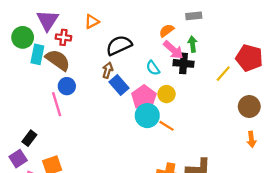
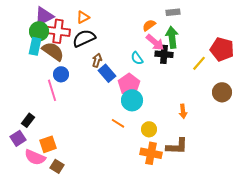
purple triangle: (48, 20) -> (44, 16), turned 30
green circle: (23, 37) -> (39, 31), moved
red cross: (63, 37) -> (58, 31), size x1.6
green arrow: (193, 44) -> (172, 37), size x1.5
black semicircle: (119, 45) -> (84, 38), moved
yellow circle: (167, 94) -> (149, 129), moved
orange line: (167, 126) -> (118, 123), moved
orange arrow: (252, 139) -> (183, 111), moved

